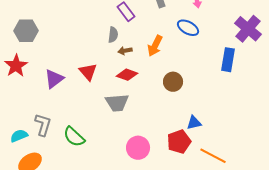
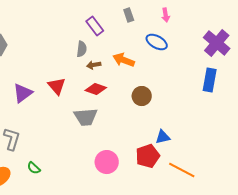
orange arrow: (155, 46) -> (124, 60), turned 85
blue rectangle: (228, 60) -> (210, 80), moved
green semicircle: (74, 137) -> (34, 168), moved, size x0.6

